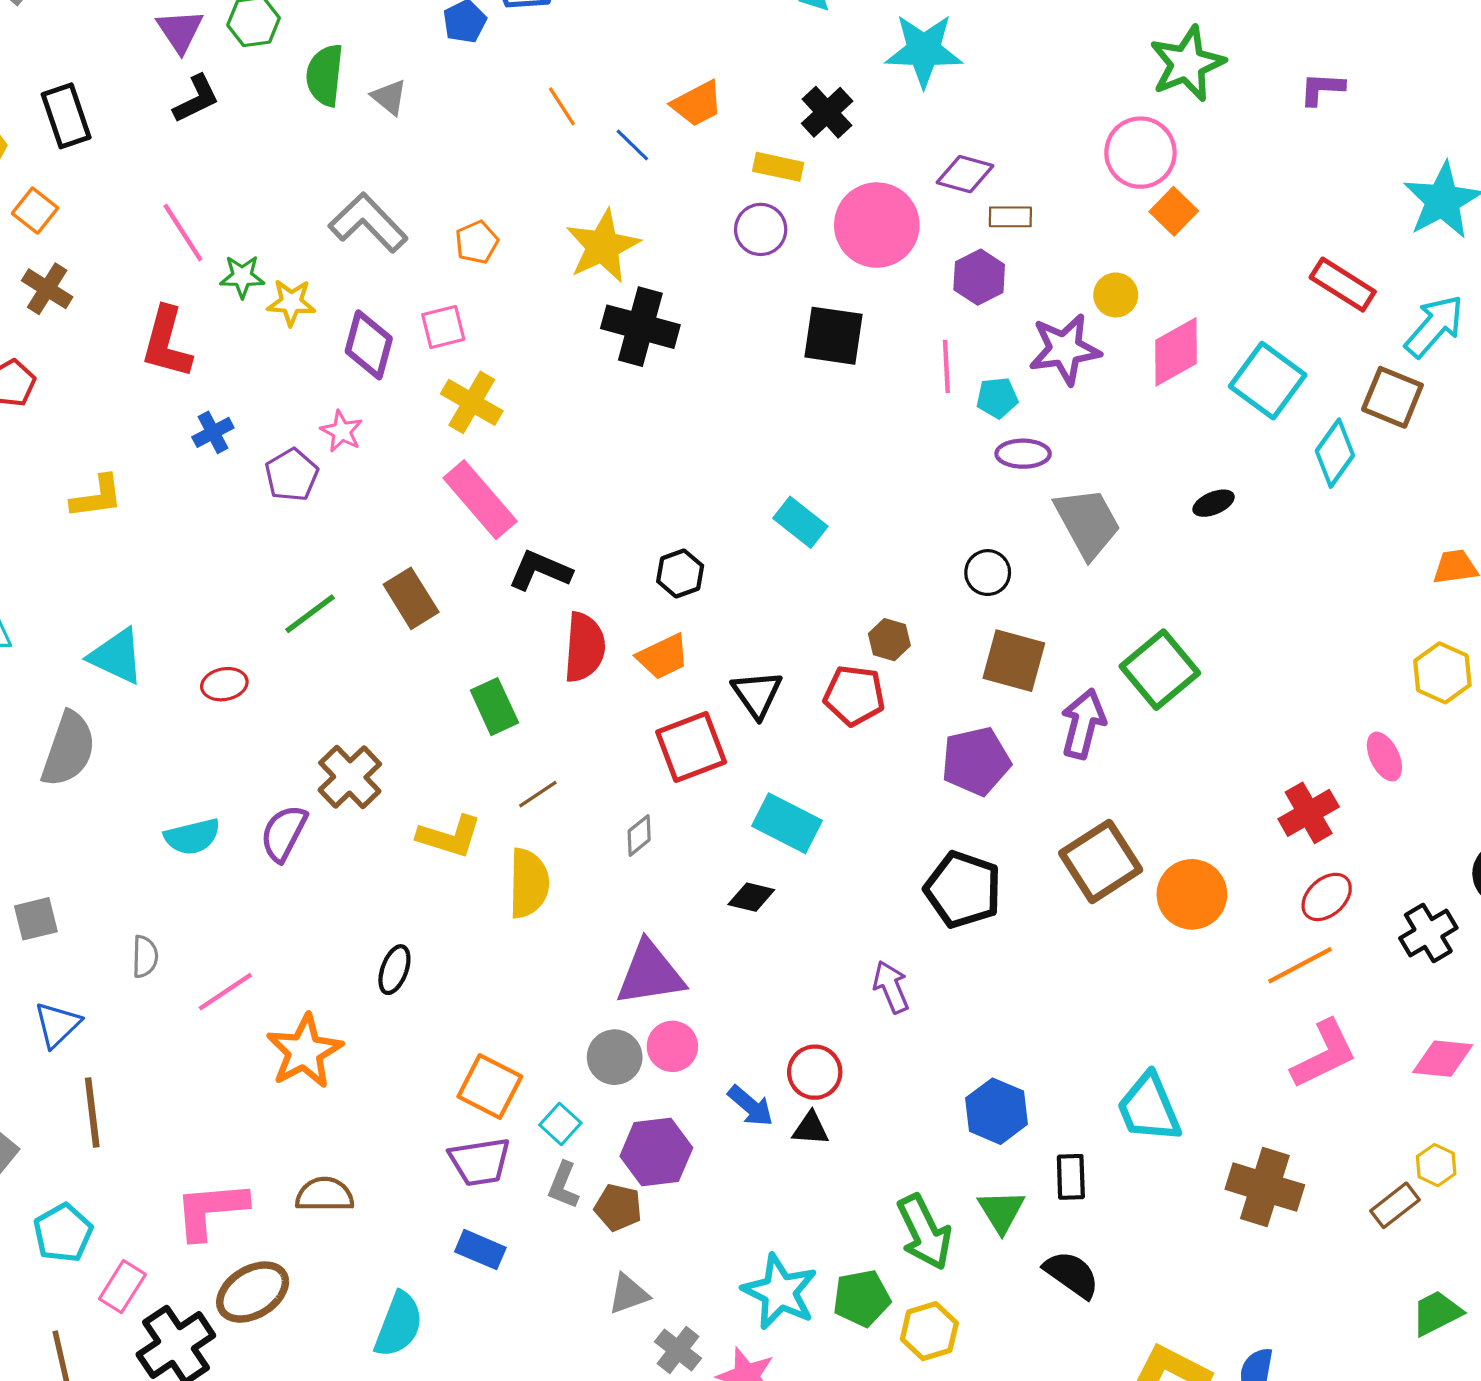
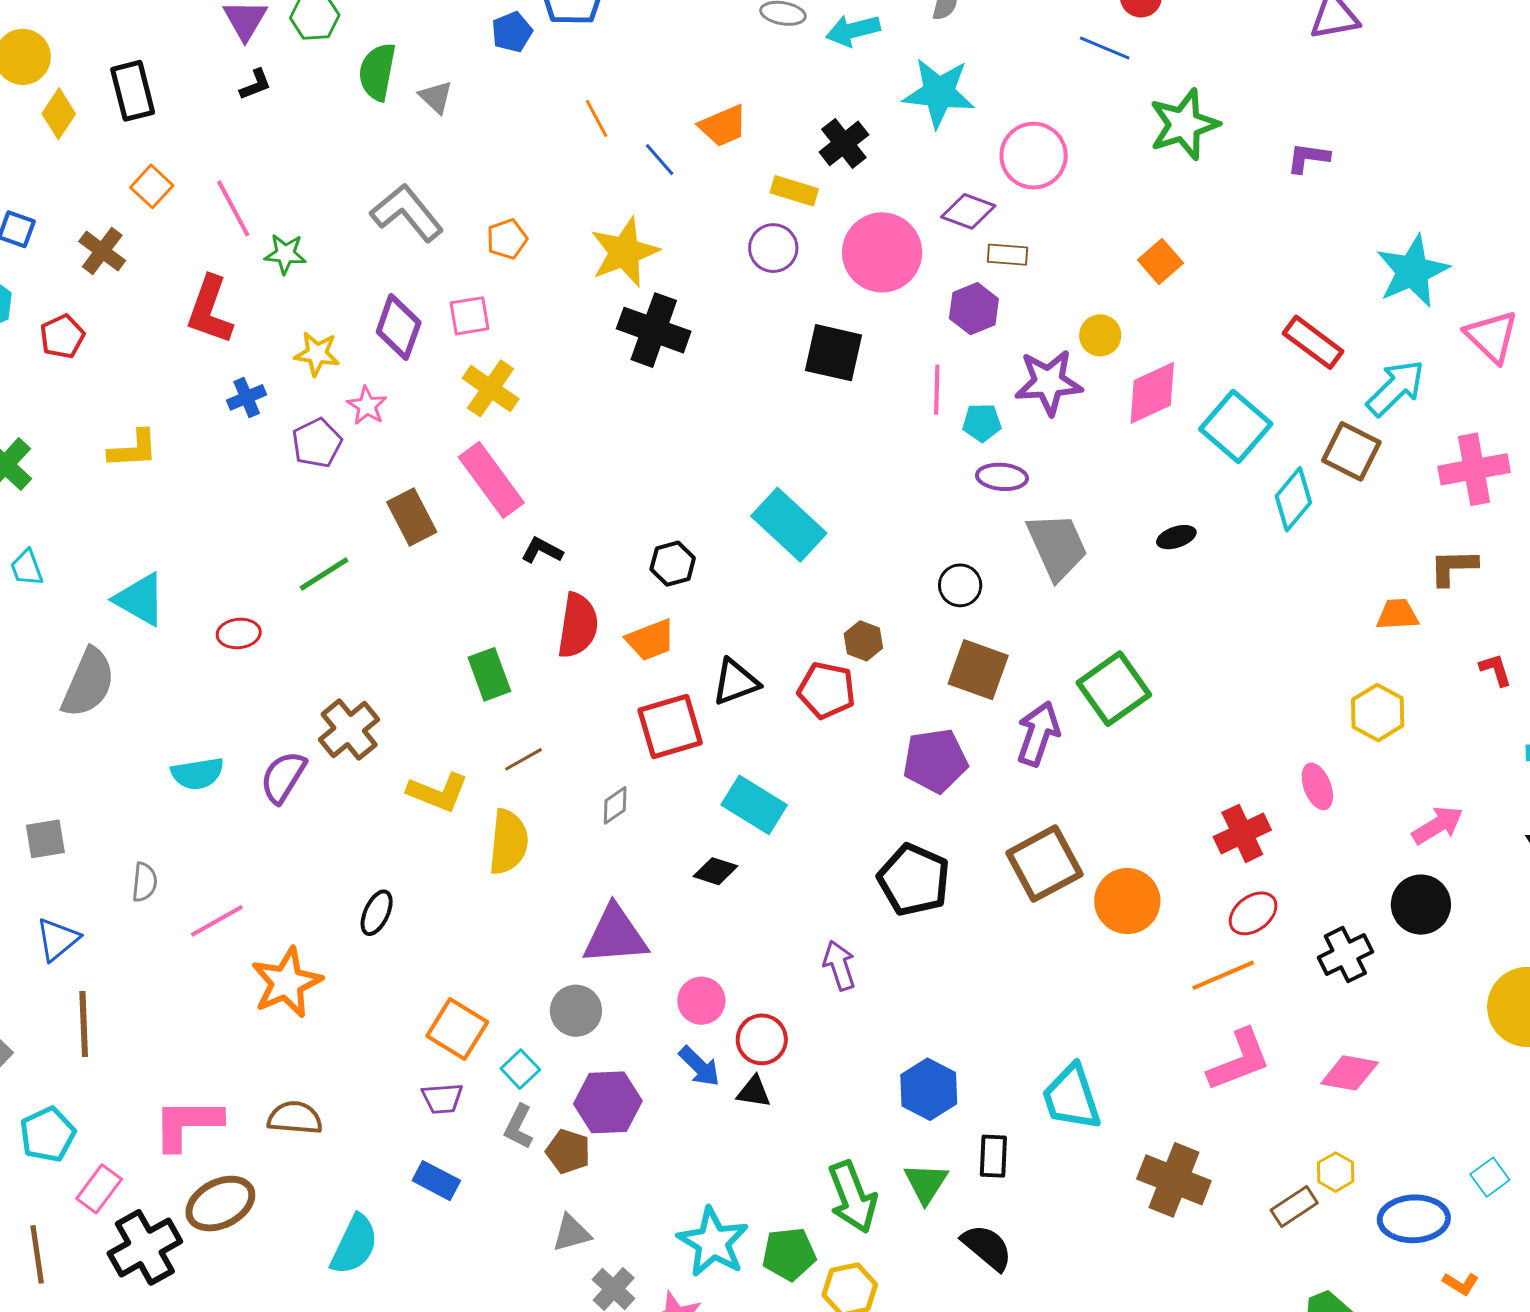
black L-shape: (196, 99) -> (255, 84), size x0.7
pink circle: (1140, 153) -> (1034, 156), moved
orange square: (35, 211) -> (152, 186), moved
yellow star: (291, 302) -> (317, 354), moved
cyan rectangle: (800, 522) -> (789, 525), size x1.5
black L-shape: (540, 570) -> (542, 550), size x0.7
brown rectangle: (411, 598) -> (412, 517), moved
black triangle: (757, 694) -> (736, 682), turned 40
pink circle: (672, 1046) -> (701, 1001), moved
purple trapezoid: (480, 1162) -> (442, 1098), size x0.7

